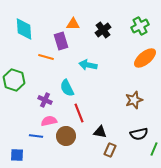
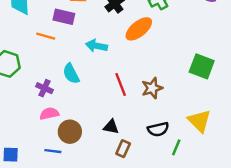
purple rectangle: (61, 41) -> (64, 17), turned -60
orange ellipse: (145, 58) -> (139, 29), moved
red line: (79, 113) -> (121, 85), moved
blue line: (36, 136) -> (53, 151), moved

